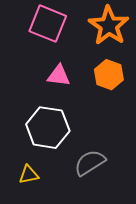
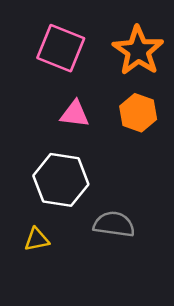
gray semicircle: (90, 163) -> (114, 224), turned 40

